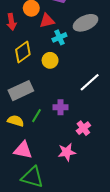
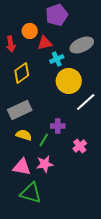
yellow circle: (50, 60) -> (69, 81), moved, size x1.6
green line: (36, 116) -> (44, 140), moved
yellow semicircle: (16, 121) -> (24, 135), moved
pink star: (67, 152) -> (45, 164), moved

